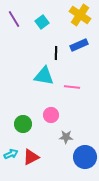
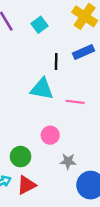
green circle: (23, 124) -> (21, 157), moved

